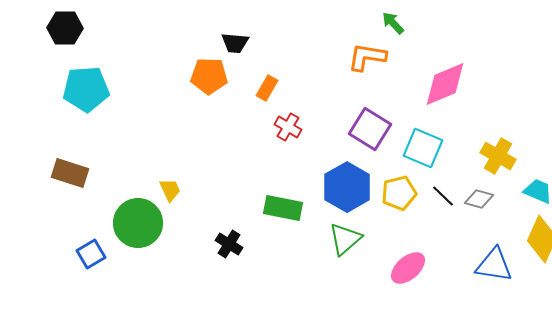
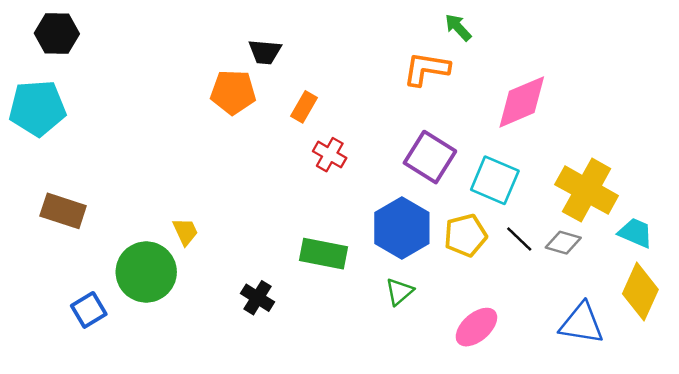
cyan pentagon: (86, 89) -> (37, 108), moved
yellow cross: (498, 156) -> (587, 190), size x1.4
green triangle: (345, 239) -> (399, 292), size x0.7

